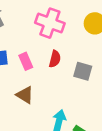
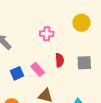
pink cross: (50, 23) -> (47, 34), size x0.6

